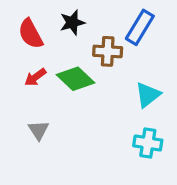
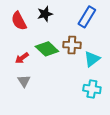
brown cross: (108, 51) -> (72, 45), moved
red arrow: (35, 77) -> (22, 58), moved

